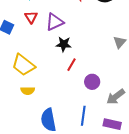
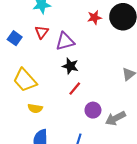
yellow semicircle: (28, 91) -> (35, 108), moved
gray arrow: (116, 97) -> (115, 118), moved

